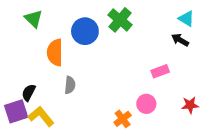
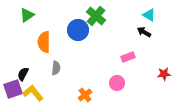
green triangle: (34, 19) -> (27, 15), turned 42
blue circle: (85, 31) -> (78, 30), moved
red star: (190, 105) -> (164, 74), moved
orange cross: (123, 119) -> (85, 95), moved

